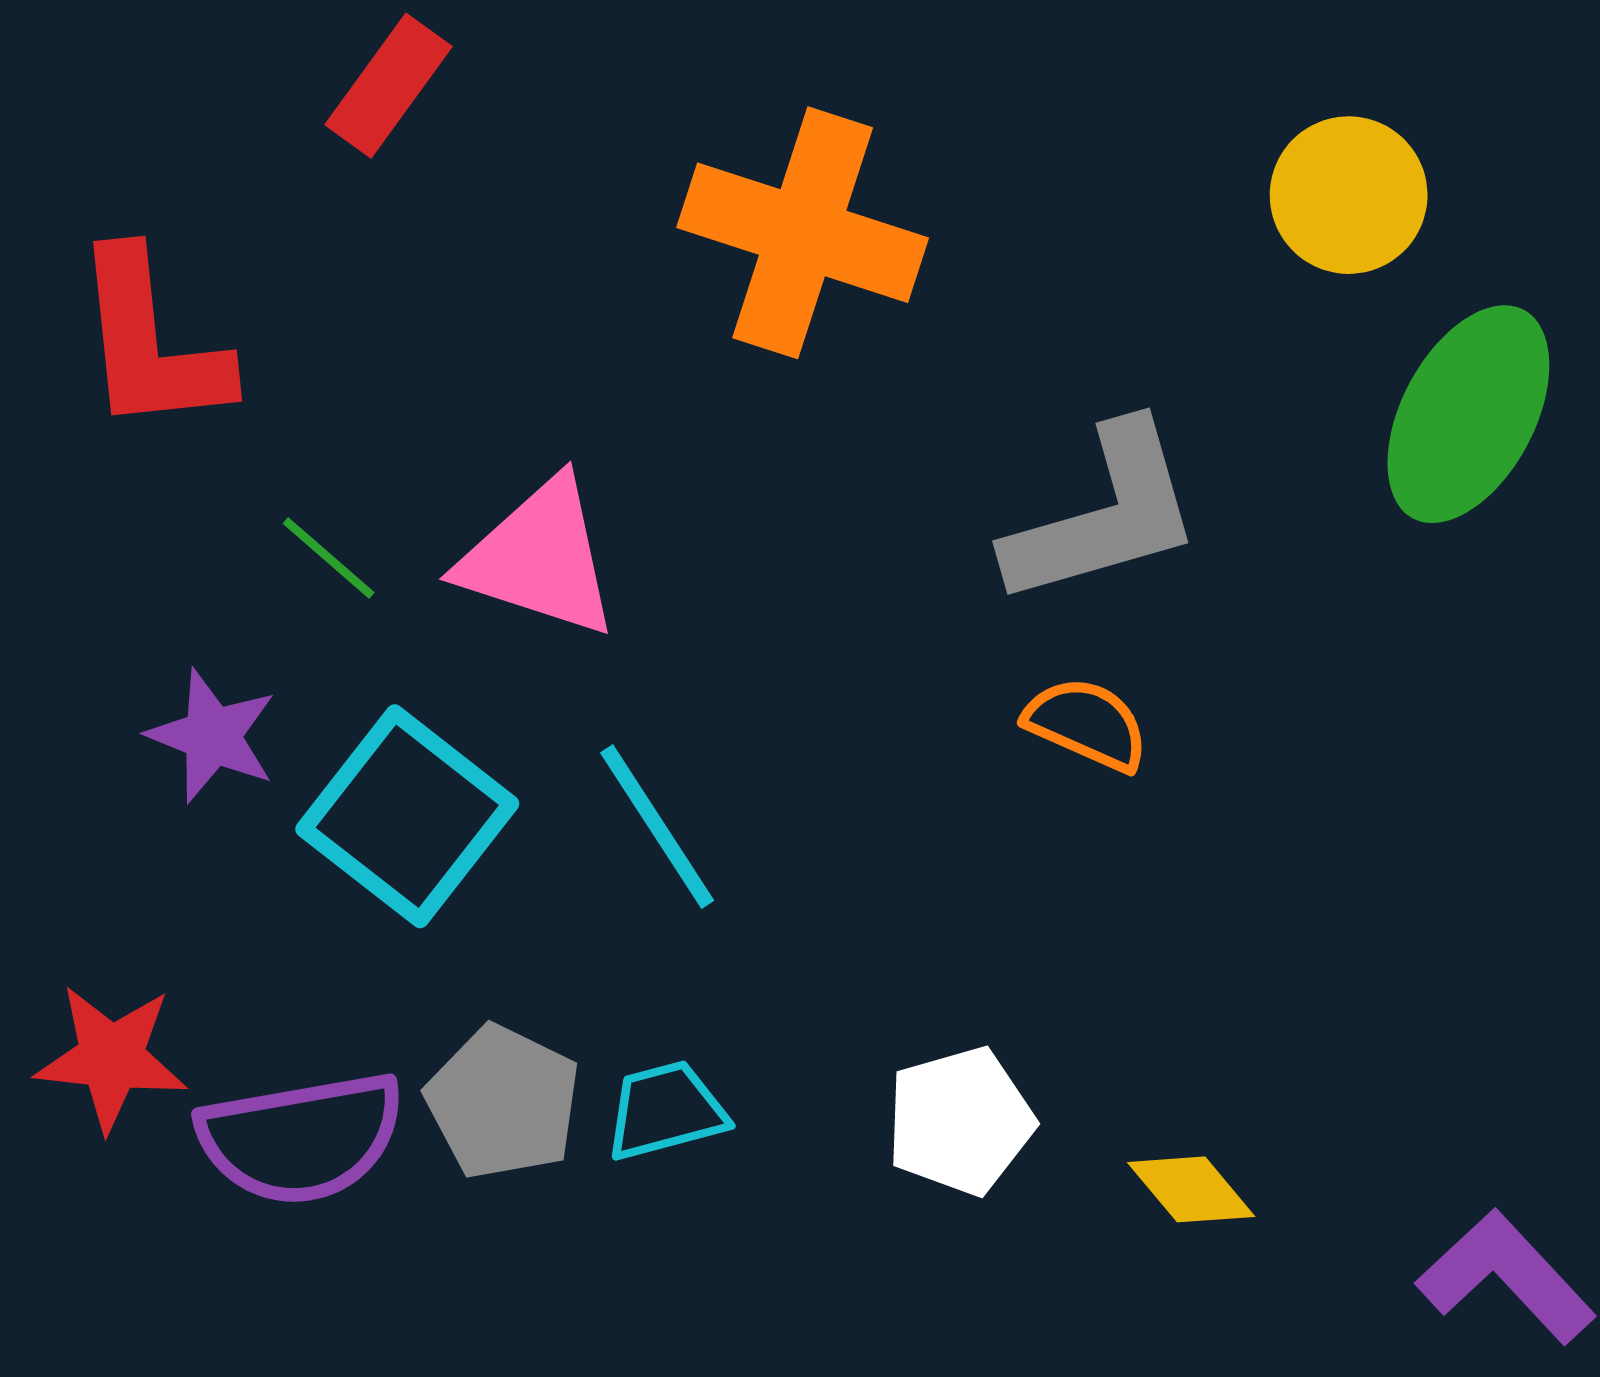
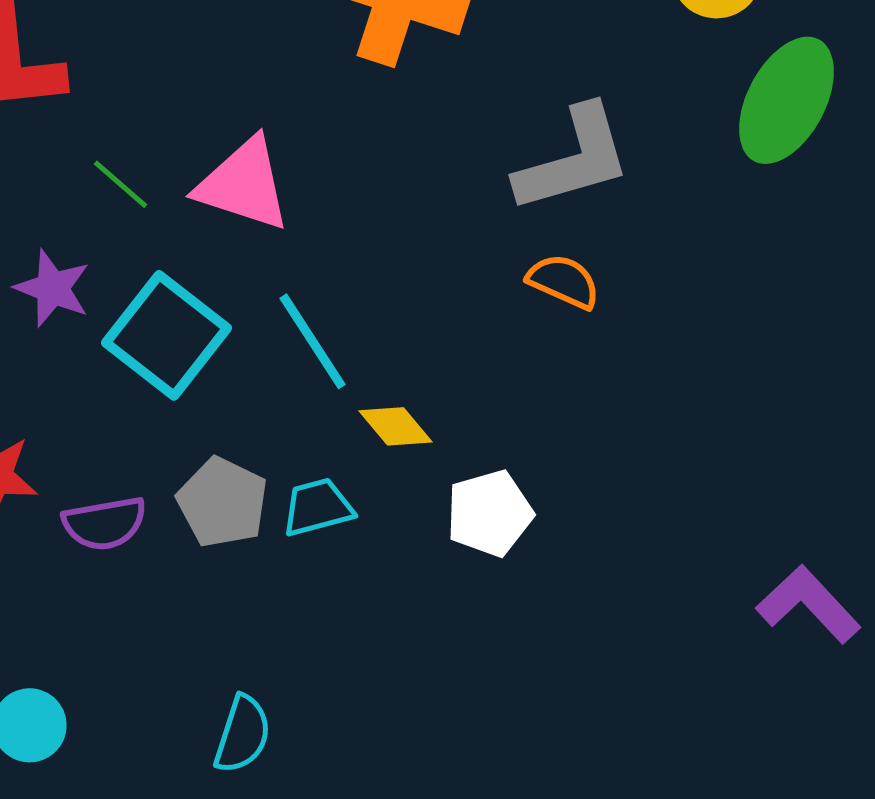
purple semicircle: (301, 1138) -> (104, 523), size x0.7
yellow diamond: (1191, 1189) -> (396, 426), moved

